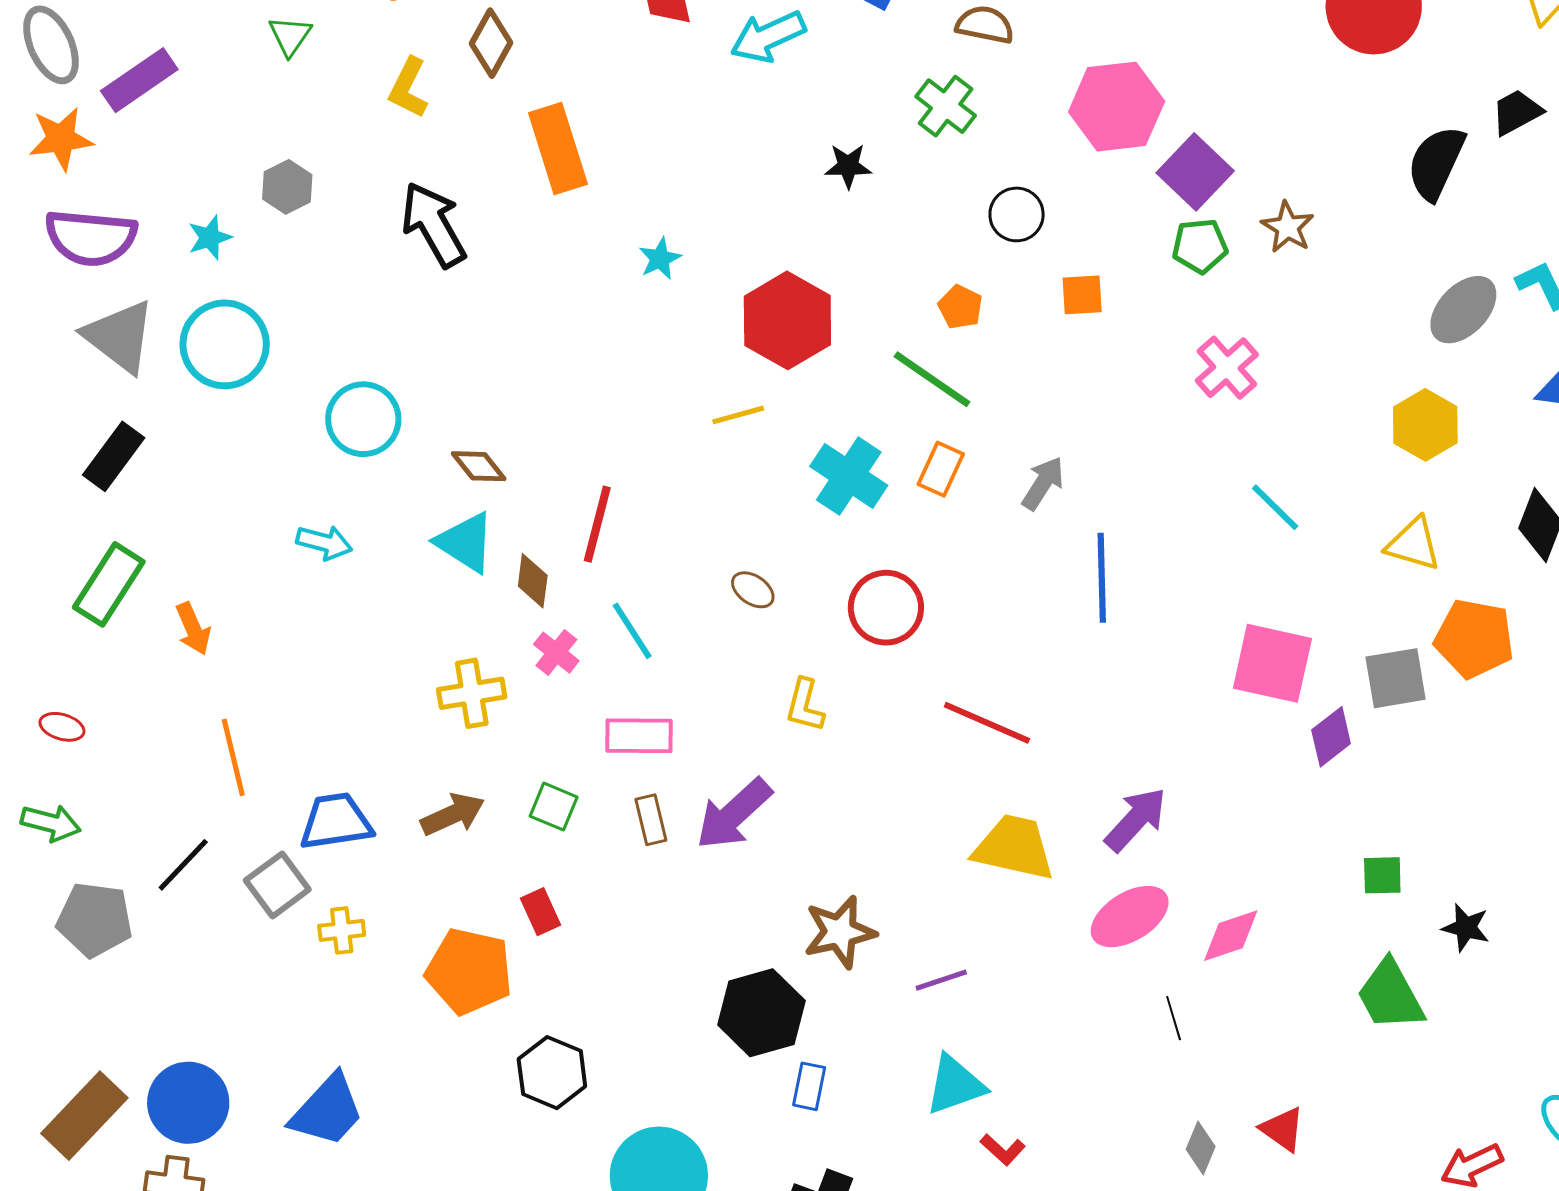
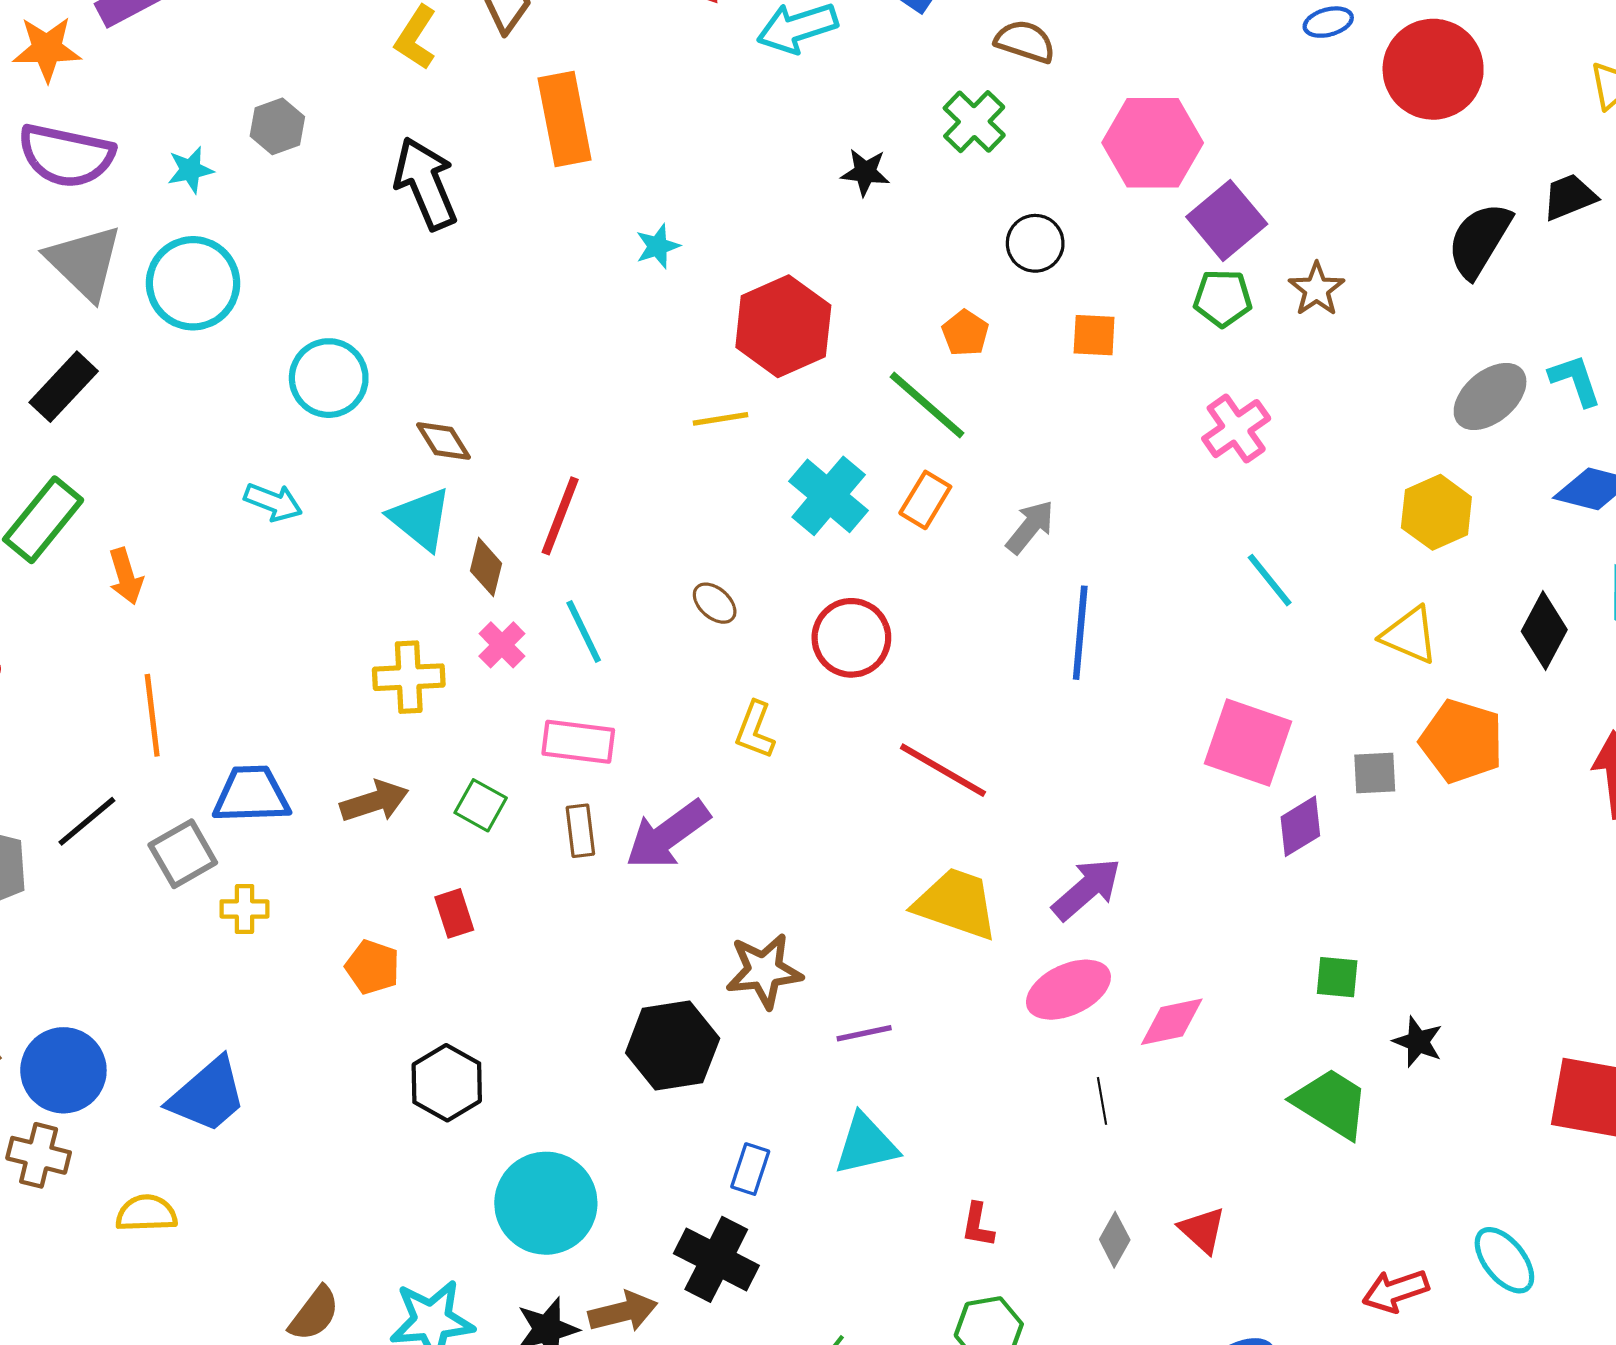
gray square: (1396, 678) -> (1375, 773), size x0.7
orange pentagon: (469, 971) -> (372, 967), size x0.6
green trapezoid: (1390, 995) -> (1331, 1103), turned 144
blue rectangle: (809, 1086) -> (750, 1169), moved
red L-shape: (1003, 1150) -> (978, 1225), moved, turned 51

